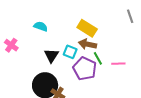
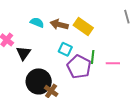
brown arrow: (87, 44) -> (59, 25), moved
black triangle: (51, 56) -> (23, 53), moved
green line: (98, 58) -> (93, 57), turned 32

